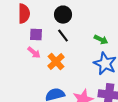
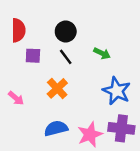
green arrow: (101, 40) -> (102, 53), moved
pink arrow: (34, 53) -> (16, 98), moved

